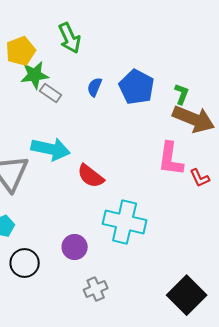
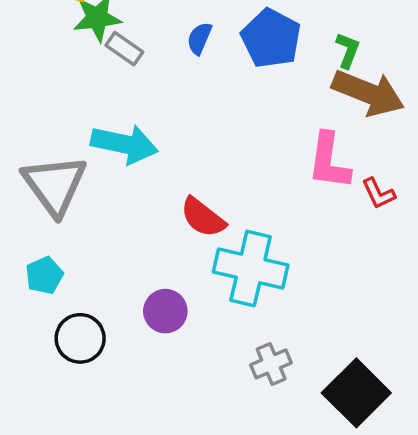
red semicircle: (91, 176) -> (203, 217), moved
gray cross: (96, 289) -> (271, 364), moved

